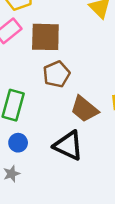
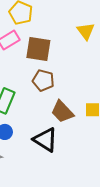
brown pentagon: (56, 74) -> (43, 80), turned 30

